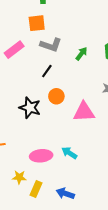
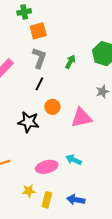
orange square: (37, 23) -> (38, 31), moved
gray L-shape: (51, 45) -> (39, 58), turned -80

